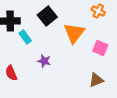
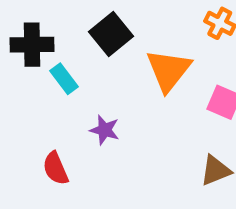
red semicircle: (11, 73) -> (55, 168), moved

